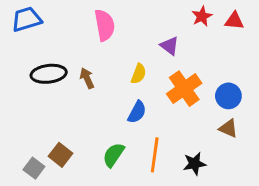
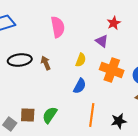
red star: (202, 16) -> (114, 23), moved
orange cross: (184, 89) -> (112, 70), turned -35
brown square: (60, 155) -> (28, 115), turned -35
green semicircle: (113, 155) -> (50, 115), moved

